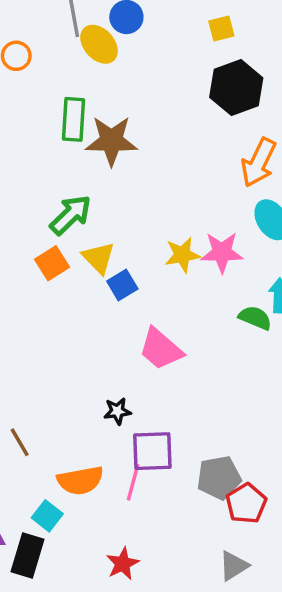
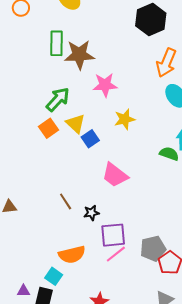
pink star: (222, 252) -> (105, 85), moved
brown line: (20, 442) -> (66, 201), moved
pink line: (133, 482) -> (116, 254), moved, turned 40

